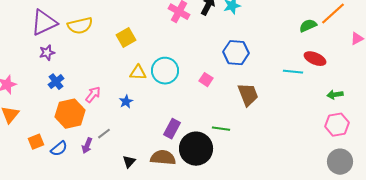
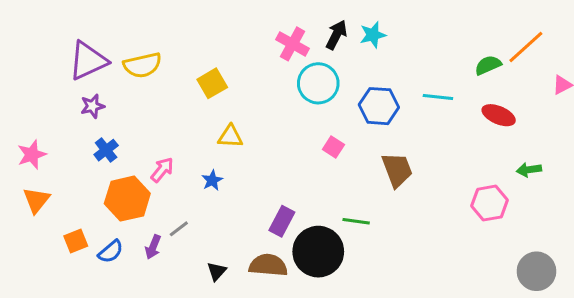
cyan circle: (165, 71) -> (318, 83), moved
cyan line: (293, 72) -> (438, 97), moved
pink hexagon: (337, 125) -> (490, 203), moved

